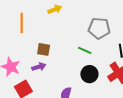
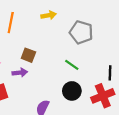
gray pentagon: (99, 28) -> (81, 32), moved

